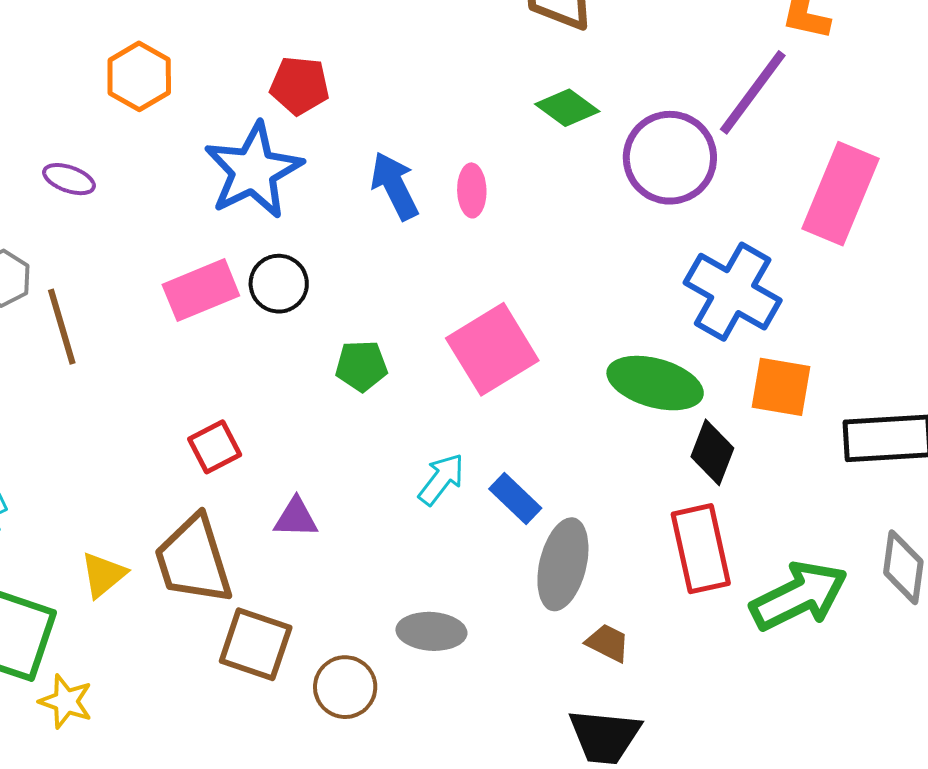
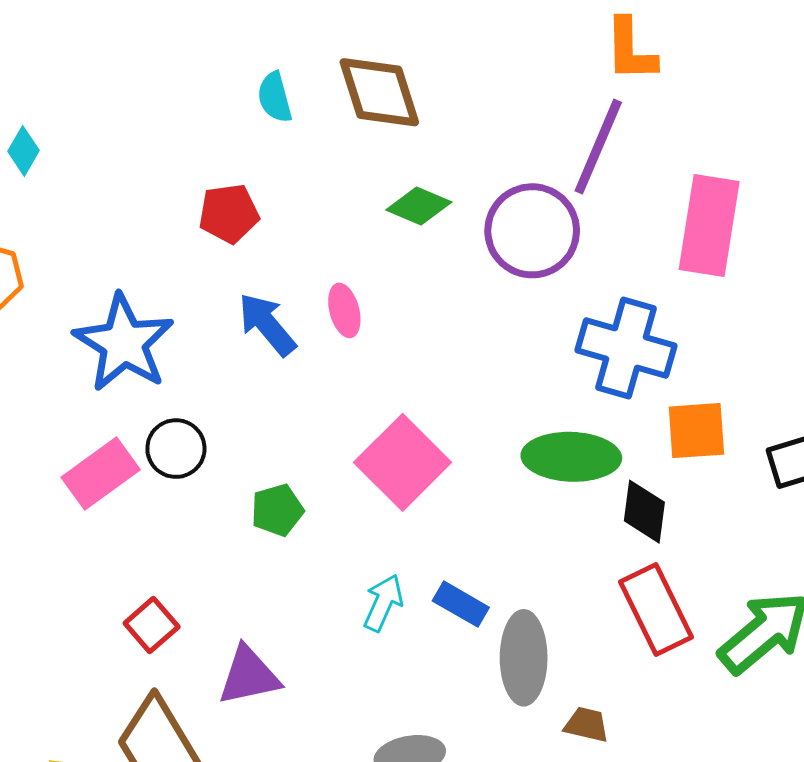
red pentagon: (300, 86) -> (229, 213), moved
purple triangle: (296, 518) -> (249, 676), size x1.4

